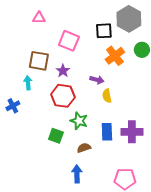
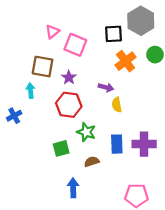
pink triangle: (39, 18) -> (52, 32), moved, turned -40
green square: (56, 136) -> (61, 148), turned -35
blue arrow: (77, 174) -> (73, 188), moved

